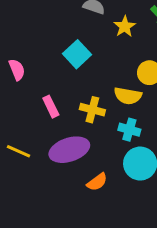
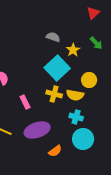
cyan square: (77, 54) -> (57, 68), moved, size x1.4
yellow cross: (92, 110) -> (54, 94), moved

